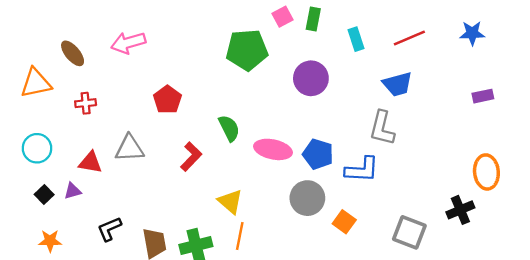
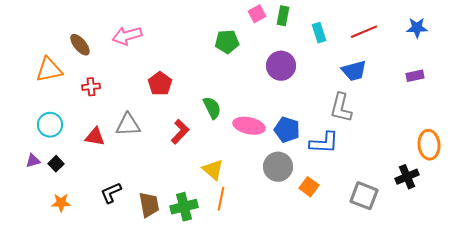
green pentagon: (247, 50) -> (227, 42), size x0.7
purple rectangle: (483, 96) -> (415, 76), moved
purple triangle: (73, 191) -> (33, 161), moved

